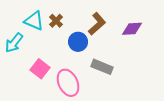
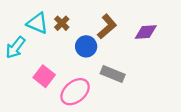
pink ellipse: (68, 83) -> (75, 92), turned 76

